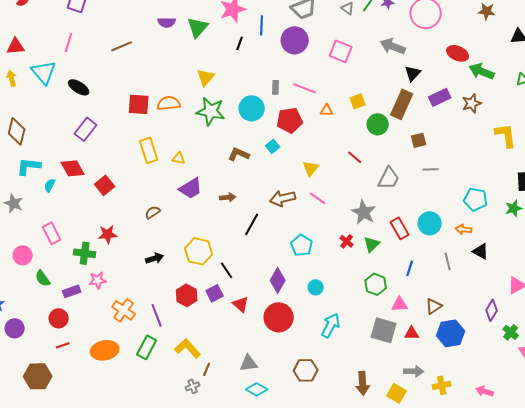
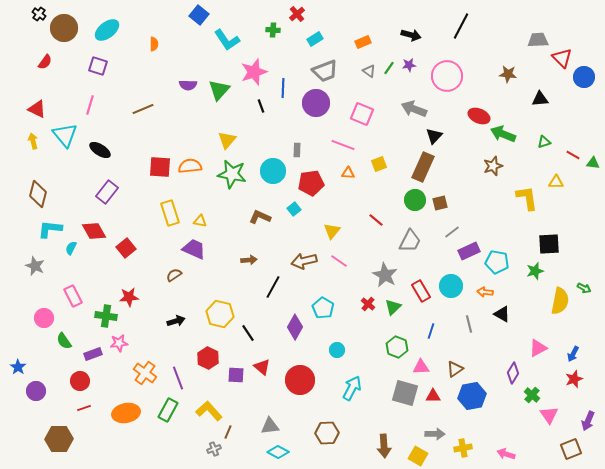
black line: (240, 43) -> (261, 106), turned -40
red triangle: (16, 46) -> (37, 109), turned 30
pink line: (305, 88) -> (343, 145), moved
purple rectangle: (440, 97) -> (469, 251), moved
green circle: (378, 124) -> (415, 200), moved
gray line: (431, 169) -> (452, 232), turned -35
purple trapezoid: (191, 188) -> (194, 249), moved, turned -125
purple diamond: (278, 280) -> (295, 327), moved
purple square: (215, 293) -> (236, 375), moved, turned 30

